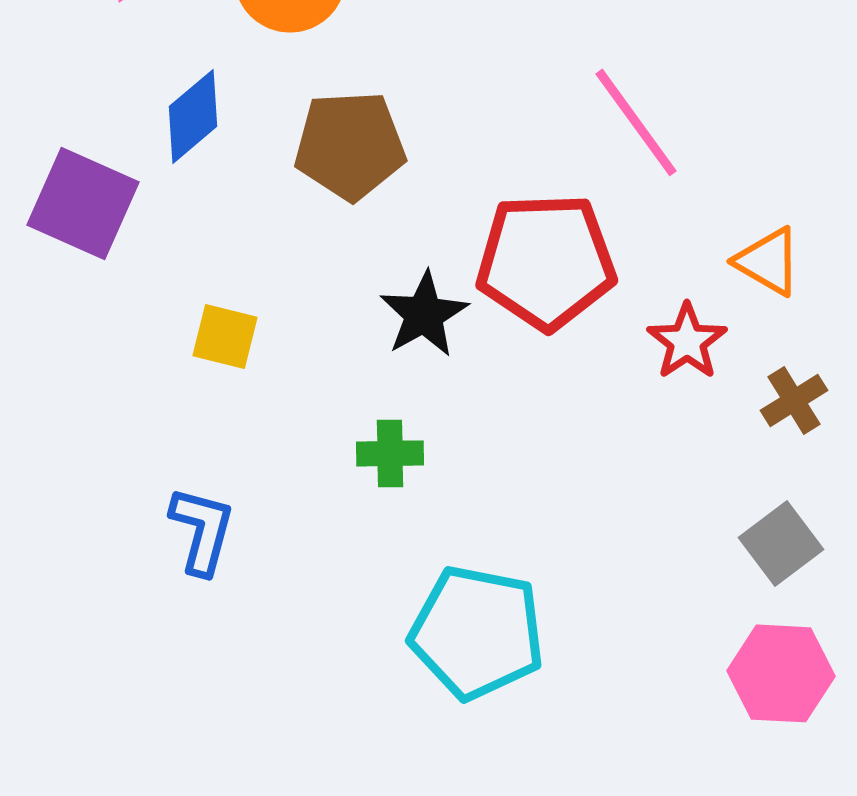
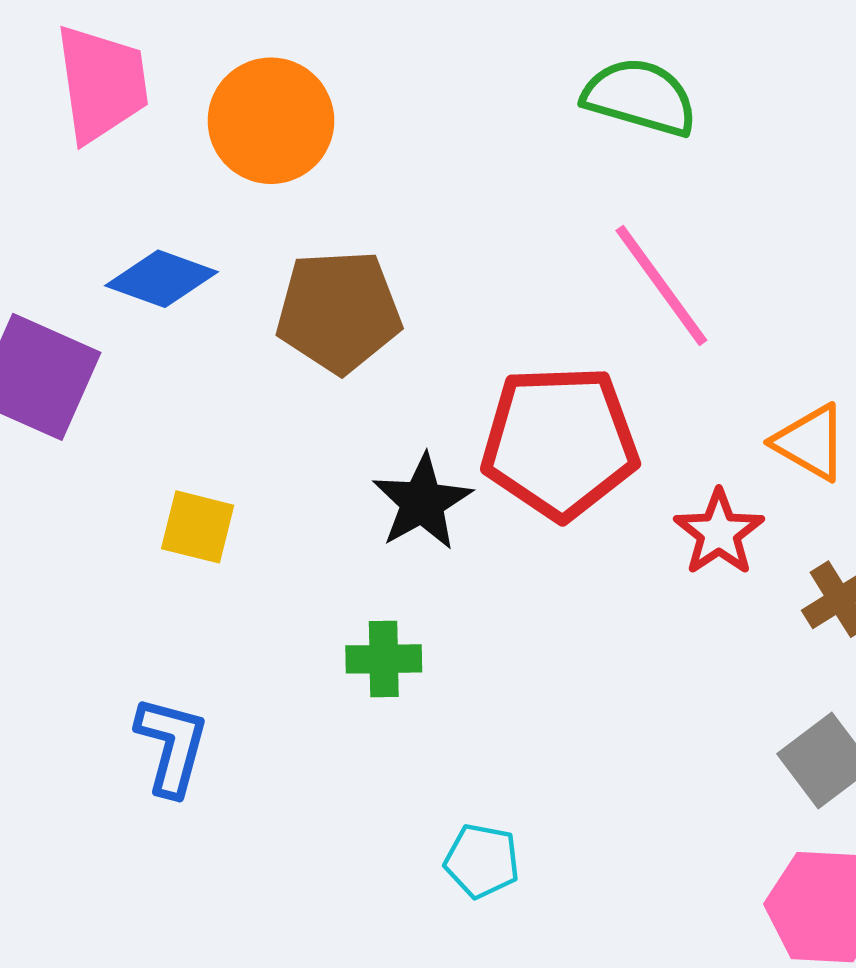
blue diamond: (193, 116) -> (162, 279), turned 60
cyan pentagon: (477, 632) -> (482, 861), size x0.5

